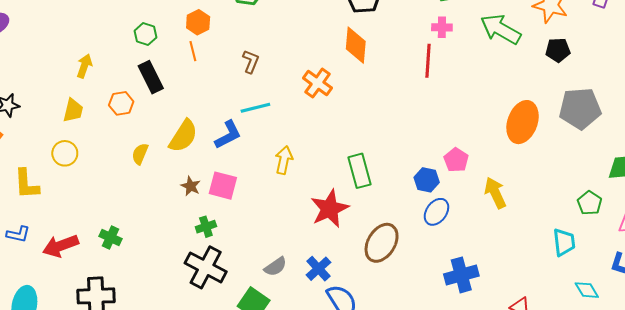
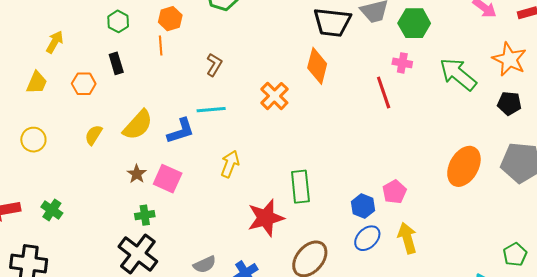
red line: (428, 61) -> (384, 92), turned -32
black rectangle: (151, 77) -> (116, 63), size x0.7
yellow circle: (65, 153) -> (33, 140), moved
yellow arrow: (495, 193) -> (407, 238), moved

